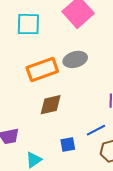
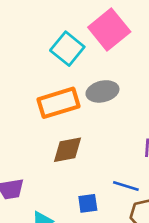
cyan square: (28, 24) -> (67, 49), moved, turned 35
blue line: (96, 130) -> (126, 186), turned 42

